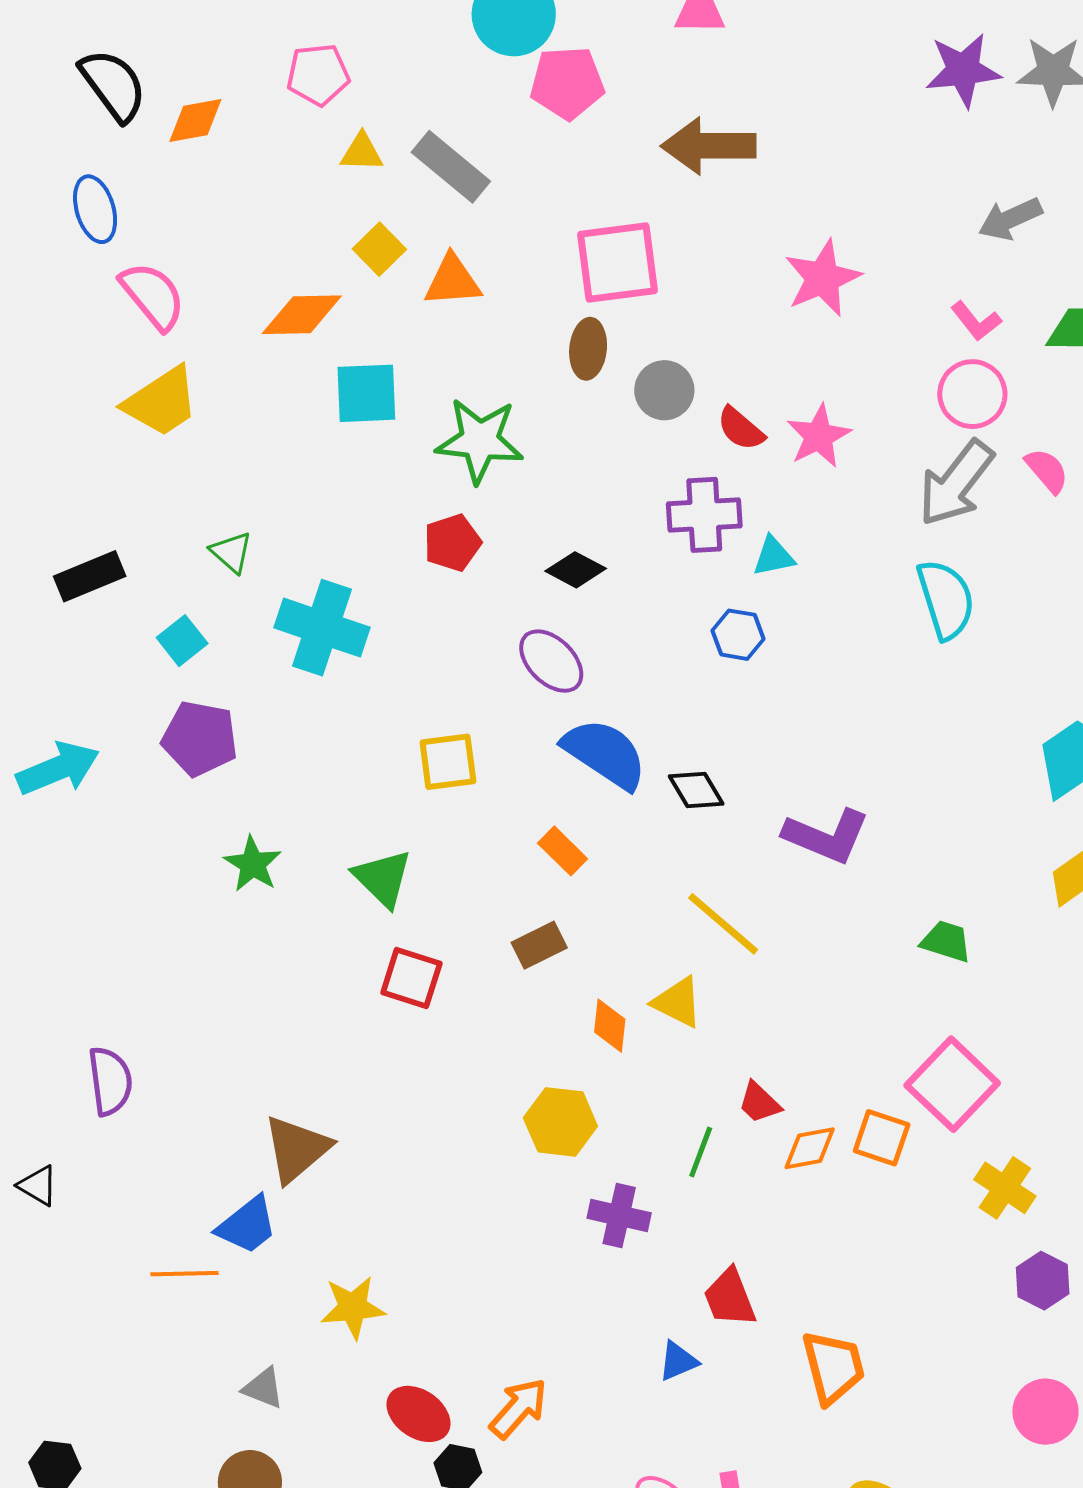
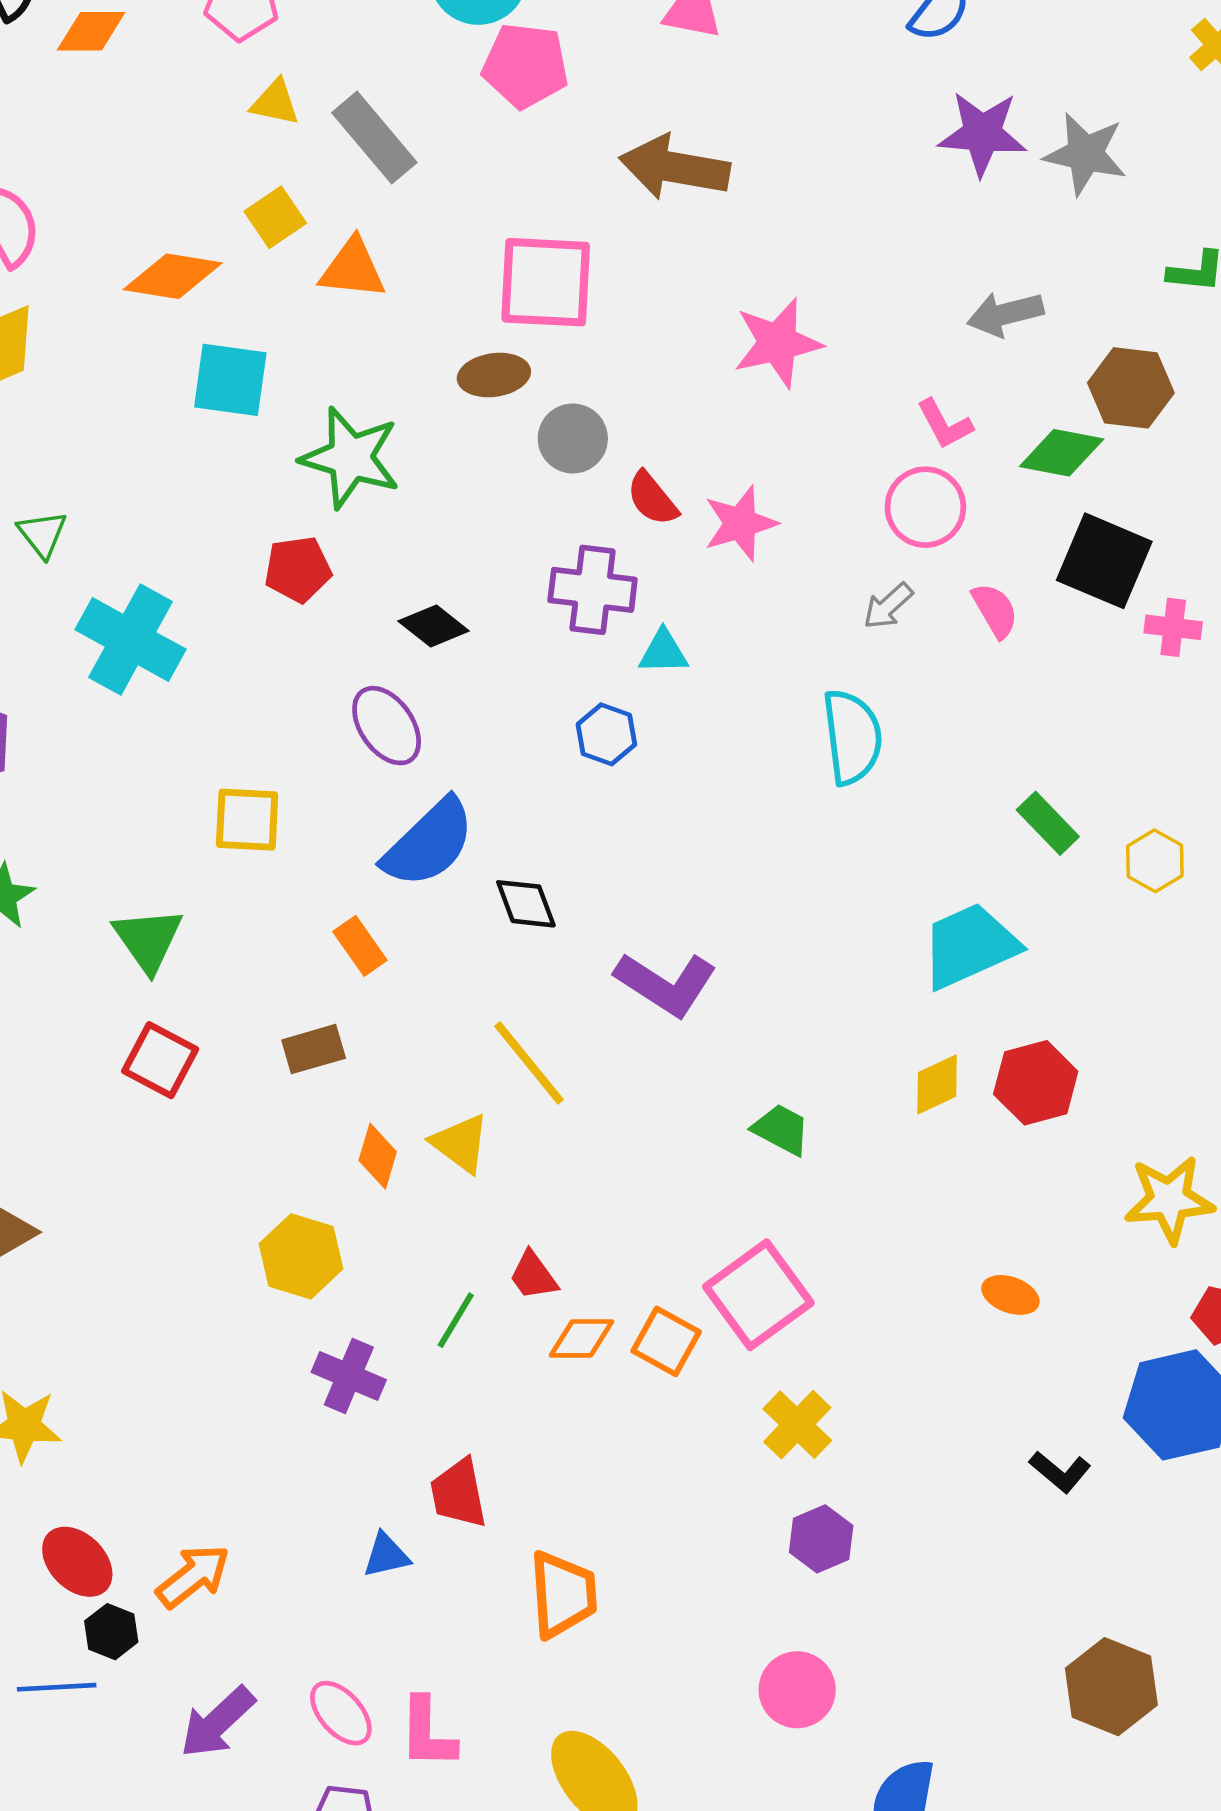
brown ellipse: (588, 349) -> (494, 375), turned 66
gray arrow: (956, 483) -> (888, 606), size x0.5
blue semicircle: (605, 754) -> (429, 843), turned 92

